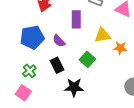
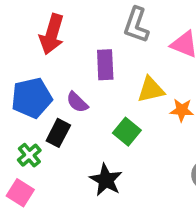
black rectangle: (57, 65) -> (58, 133), moved, turned 56
black star: (74, 87) -> (106, 180), turned 30

